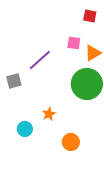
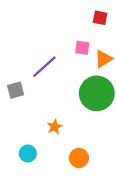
cyan circle: (25, 129) -> (28, 153), moved

